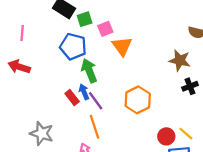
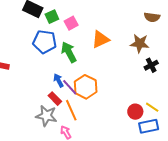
orange triangle: (122, 46) -> (101, 39), moved, turned 48
green arrow: (89, 71) -> (69, 52), moved
red rectangle: (72, 98) -> (55, 99), moved
orange hexagon: (138, 100) -> (86, 87), moved
gray star: (42, 133) -> (46, 116), moved

